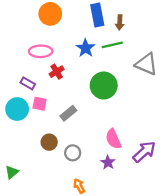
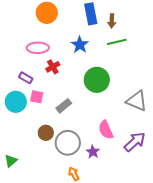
green line: (112, 45) -> (117, 42), moved
gray triangle: (146, 64) -> (137, 101), moved
gray circle: (73, 153) -> (68, 143), size x1.6
purple star: (108, 162) -> (93, 152), moved

